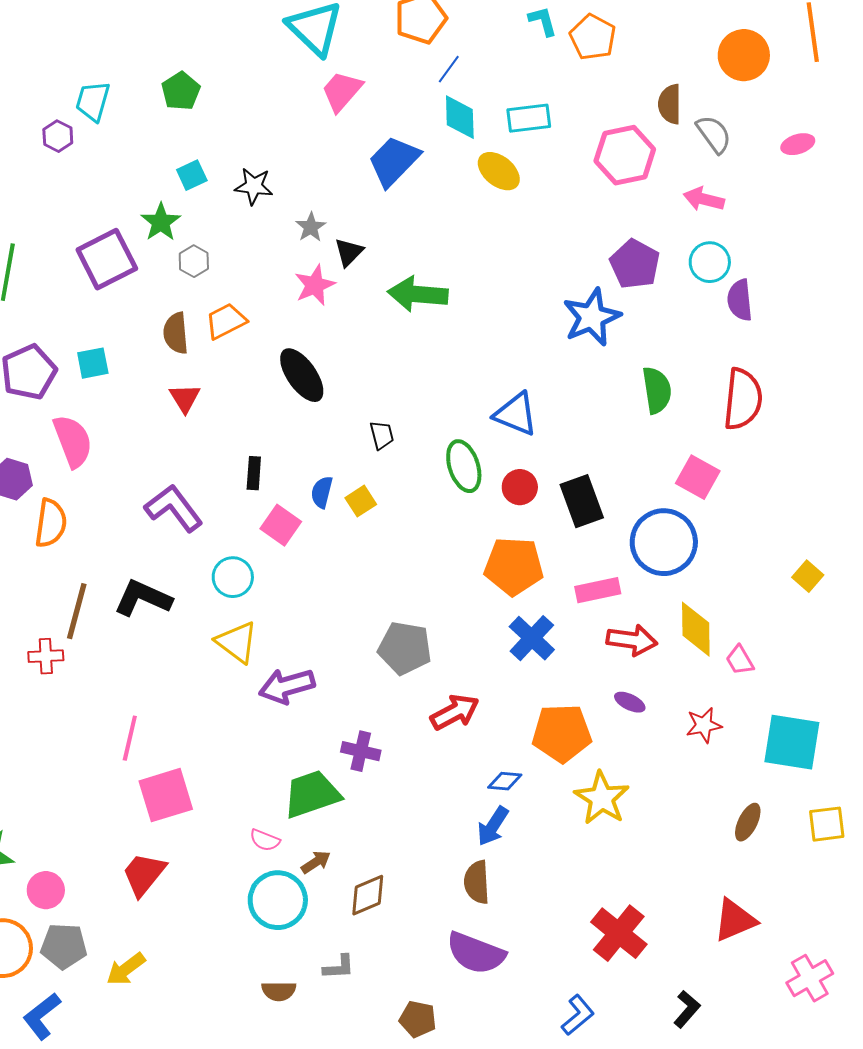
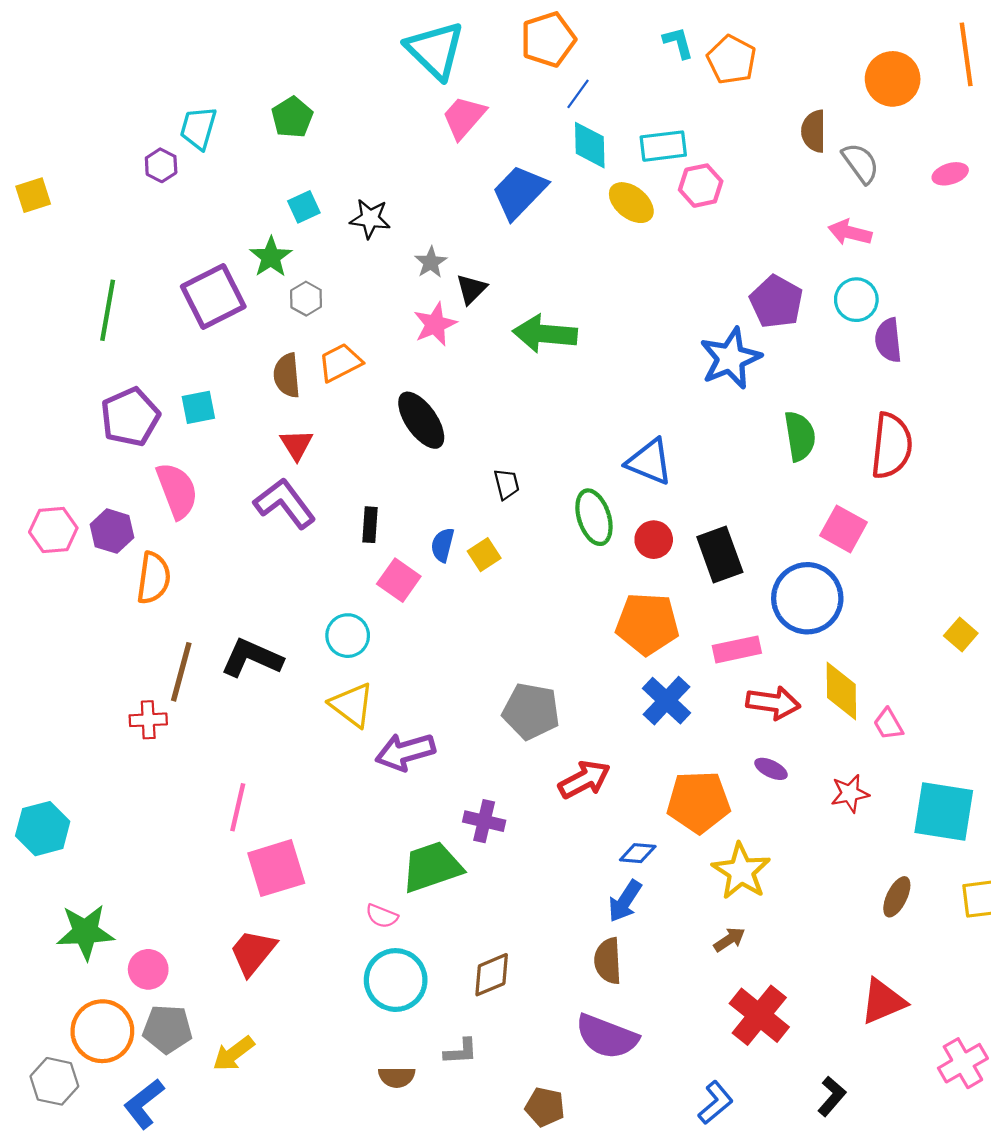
pink hexagon: (625, 155) -> (701, 186), moved, size x0.7
purple L-shape: (174, 508) -> (285, 503), moved
brown arrow: (316, 862) -> (729, 939), moved

